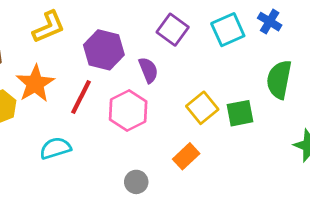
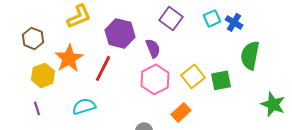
blue cross: (270, 22) -> (234, 22), moved
cyan square: (228, 30) -> (212, 18), size x0.7
pink hexagon: (128, 110) -> (155, 79), moved

